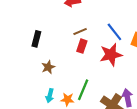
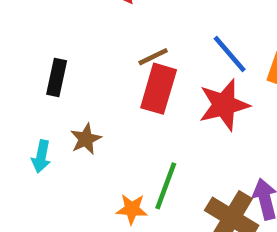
red rectangle: (82, 46) -> (159, 89), size x1.5
cyan arrow: (50, 96) -> (41, 156), moved

